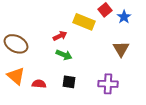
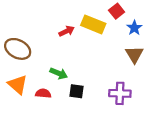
blue star: (124, 17) -> (134, 28), moved
red arrow: (60, 36) -> (67, 31), moved
green arrow: (64, 55) -> (59, 73), moved

